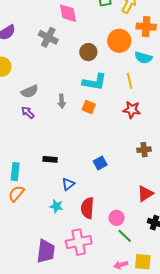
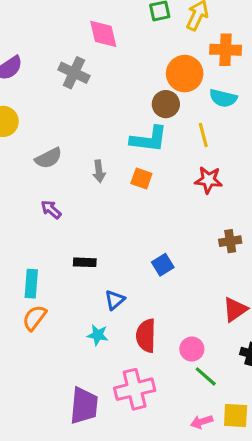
brown circle: (88, 52) -> (166, 104), moved
purple arrow: (28, 112) -> (51, 209), moved

